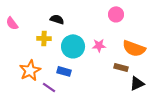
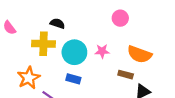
yellow cross: (44, 38) -> (44, 44), size x1.5
blue rectangle: (64, 71) -> (73, 79), moved

